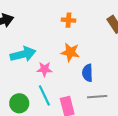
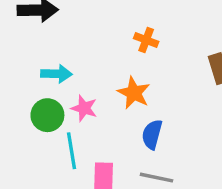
cyan arrow: (23, 54) -> (56, 74), size x0.7
green circle: (19, 103) -> (47, 115), moved

